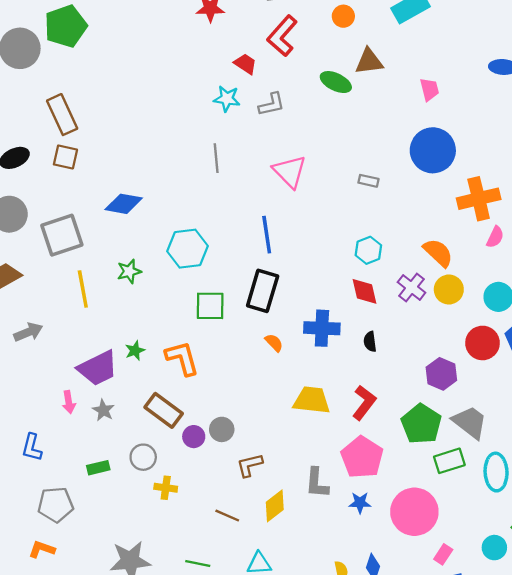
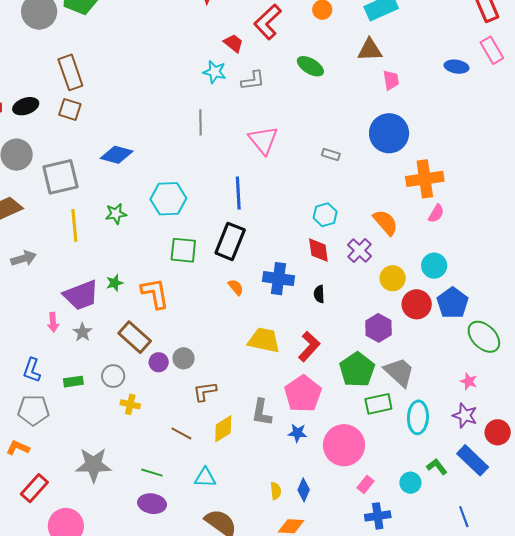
brown triangle: (369, 61) -> (370, 50), moved
yellow circle: (449, 290) -> (393, 278), moved
blue L-shape: (32, 447) -> (32, 370), moved

